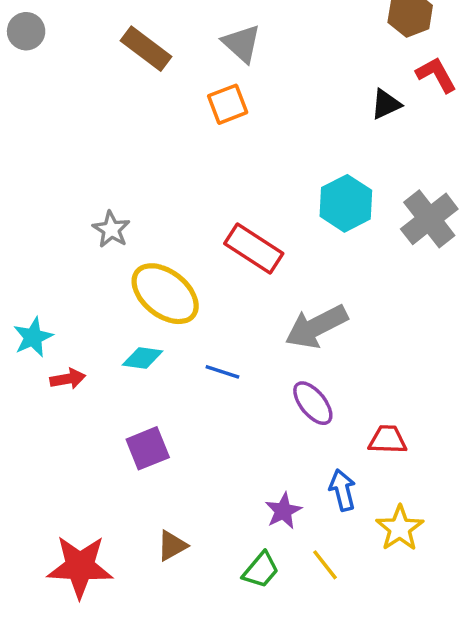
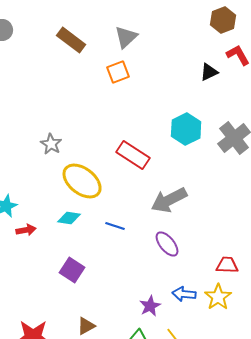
gray triangle: (242, 43) -> (126, 37), turned 35
red trapezoid: (388, 440) -> (227, 265), moved
purple square: (148, 448) -> (72, 270), turned -35
blue arrow: (342, 490) -> (184, 294), turned -70
yellow star: (400, 528) -> (218, 297), moved

